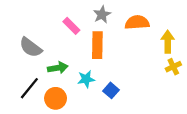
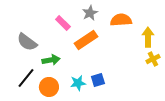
orange rectangle: (97, 45) -> (86, 40), turned 55
cyan star: (86, 79) -> (78, 83), moved
blue square: (111, 90) -> (98, 80), turned 32

